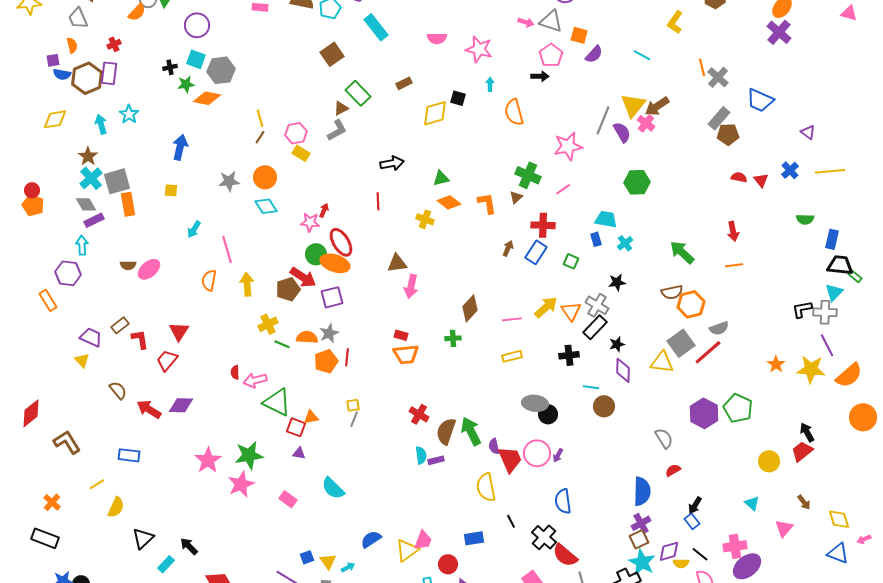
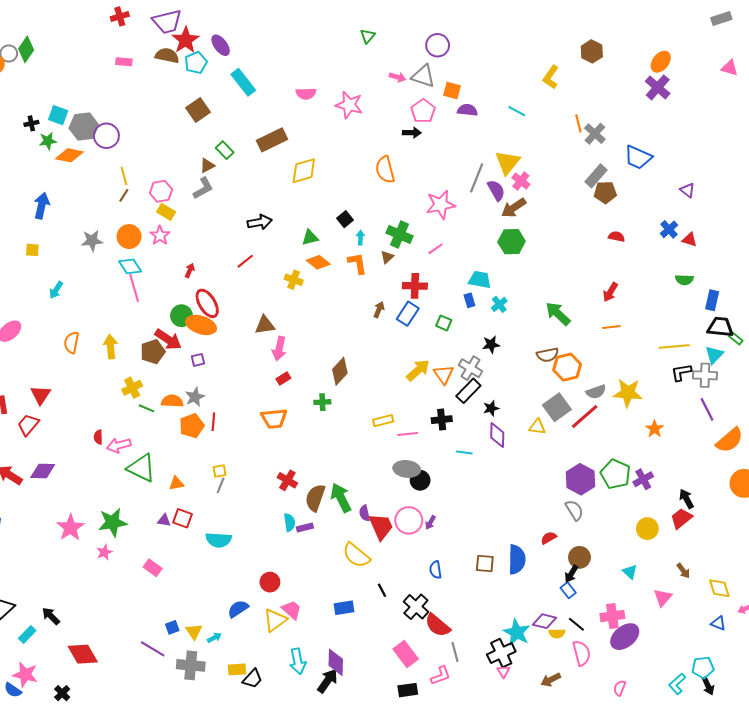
purple circle: (197, 25) -> (106, 136), moved
purple semicircle: (594, 54) -> (467, 110), turned -126
brown rectangle: (404, 83) -> (272, 140), size x1.8
cyan arrow: (490, 84) -> (360, 238), moved
green rectangle: (358, 93) -> (225, 150), size x0.7
black square: (458, 98) -> (345, 219), moved, turned 35
brown arrow: (657, 106) -> (514, 208), moved
yellow line: (830, 171) -> (674, 347), moved
red triangle: (761, 180) -> (690, 240), moved, turned -35
red line: (378, 201) -> (245, 261), turned 54
pink star: (310, 222) -> (160, 236), moved, turned 30
red arrow: (733, 231) -> (610, 292), turned 42
pink line: (227, 249) -> (134, 288), moved
purple square: (332, 297) -> (198, 360), size x0.6
pink line: (512, 319) -> (408, 434), moved
red rectangle: (401, 335) -> (283, 378), moved, turned -48
yellow triangle: (662, 362) -> (537, 427), size x0.7
yellow star: (811, 369) -> (628, 393), moved
brown circle: (604, 406) -> (579, 557), moved
red square: (296, 427) -> (183, 518), moved
gray semicircle: (664, 438) -> (574, 510), moved
pink star: (241, 484) -> (104, 552), size x0.6
yellow semicircle: (486, 487) -> (356, 555), turned -40
cyan semicircle: (333, 488) -> (219, 540), moved, turned -40
blue semicircle: (563, 501) -> (436, 570), size x0.7
purple cross: (641, 523) -> (643, 479), moved
brown square: (639, 539) -> (485, 564), moved, turned 30
pink trapezoid: (423, 540) -> (292, 610), turned -70
purple diamond: (669, 551) -> (545, 621), turned 30
blue triangle: (838, 553) -> (718, 623), size x0.7
red circle: (448, 564) -> (270, 582), moved

